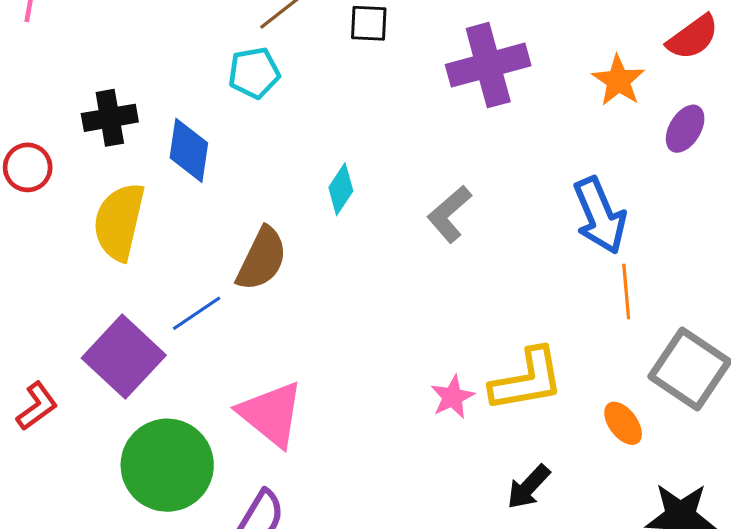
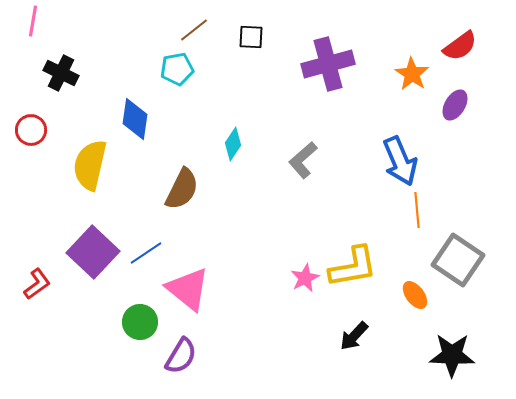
black cross: (110, 118) -> (61, 73), moved, turned 36
blue line: (197, 313) -> (146, 253), moved
green circle: (167, 465) -> (140, 322), moved, size x0.6

